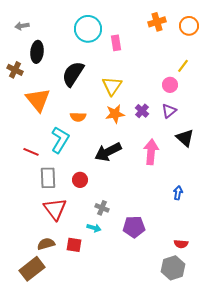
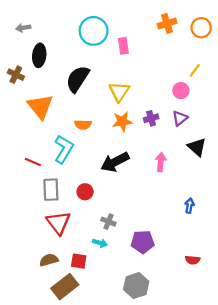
purple cross: (142, 111) -> (151, 118), turned 32
pink arrow: (151, 152) -> (161, 162), size x0.7
gray hexagon: (173, 268) -> (136, 286), moved
brown rectangle: (32, 269) -> (65, 287), moved

